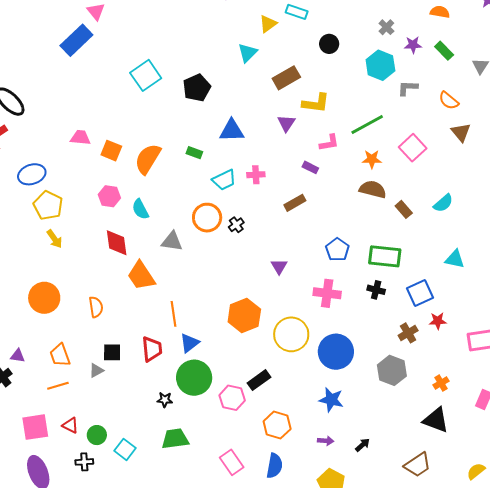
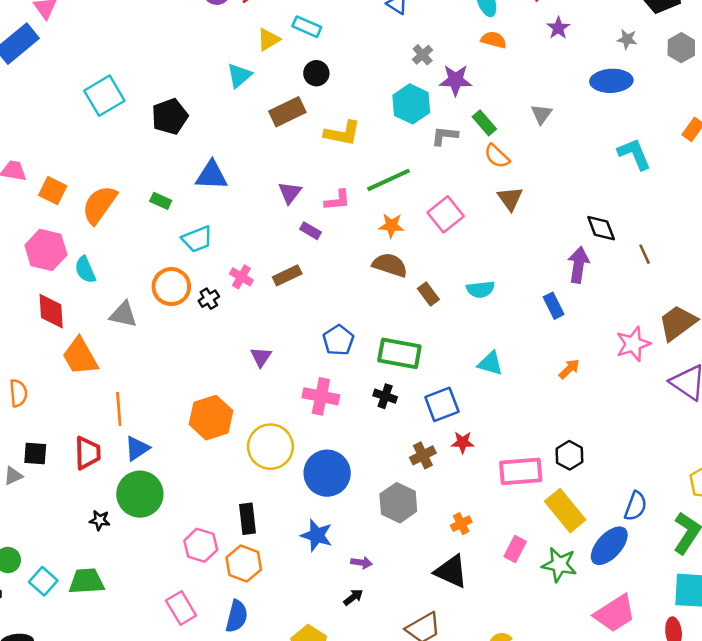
black circle: (329, 44) -> (316, 73), moved
purple star: (413, 45) -> (456, 80), size x1.4
green rectangle: (444, 51) -> (484, 123), moved
yellow L-shape: (316, 103) -> (342, 133), moved
purple triangle: (286, 123) -> (290, 193), moved
pink cross: (256, 175) -> (241, 277), moved, turned 30
pink hexagon: (109, 196) -> (46, 250), size x1.4
cyan semicircle: (443, 203) -> (480, 289), turned 30
black rectangle: (259, 380) -> (247, 519), moved, turned -65
pink hexagon: (232, 398) -> (201, 545), moved
green trapezoid: (175, 439) -> (86, 581), moved
purple arrow: (326, 441) -> (362, 563), moved

